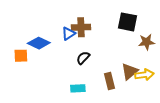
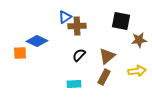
blue triangle: (68, 34) -> (65, 17), moved
brown triangle: (130, 72) -> (107, 56), moved
brown rectangle: (110, 81) -> (104, 77), turned 42

